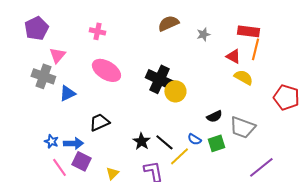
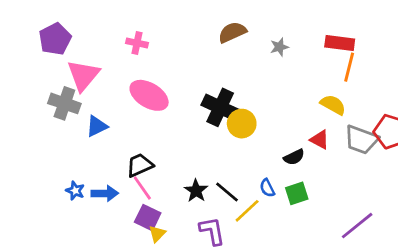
pink triangle: (57, 55) -> (83, 75), size x1.5
red triangle: (233, 56) -> (320, 140), moved
gray trapezoid: (242, 127) -> (361, 140), moved
blue semicircle: (194, 139) -> (267, 188), turned 32
purple square: (81, 161) -> (148, 218), moved
pink line: (59, 167) -> (142, 188), moved

